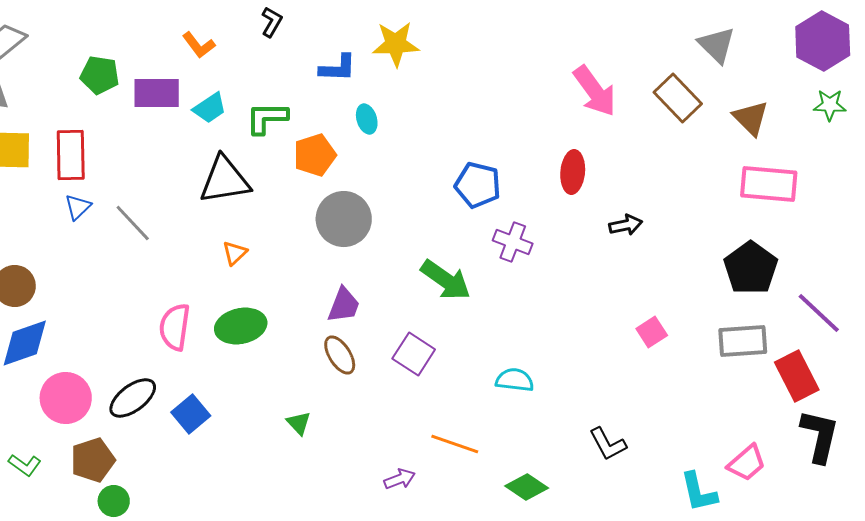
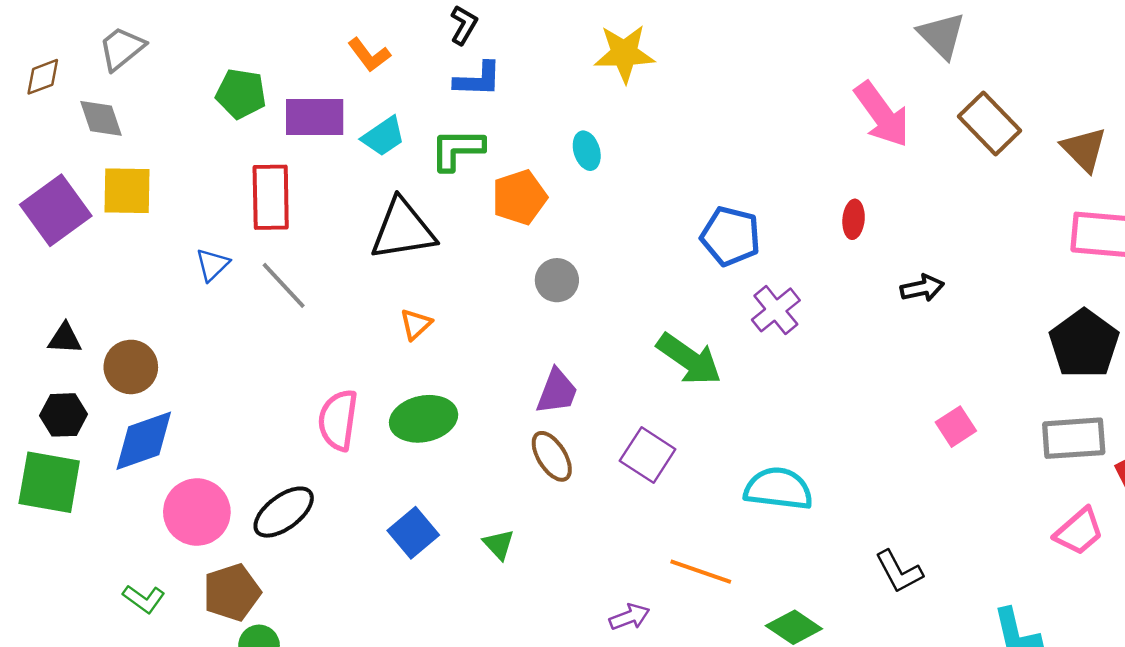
gray triangle: (717, 45) -> (942, 35), moved
blue L-shape: (338, 68) -> (478, 79), moved
red rectangle: (71, 155) -> (271, 197), moved
red ellipse: (573, 172) -> (854, 219), size x0.7
gray circle: (344, 219) -> (557, 280), size x0.6
purple cross: (513, 242) -> (776, 310), turned 30
cyan semicircle: (515, 380) -> (778, 489), size x1.4
blue square: (191, 414) -> (413, 533), moved
pink trapezoid: (747, 463) -> (1079, 531), moved

